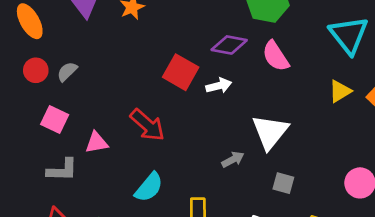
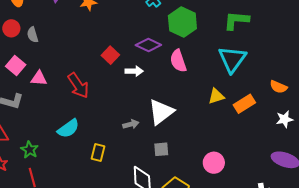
gray semicircle: (67, 72) -> (33, 35), turned -77
red square: (181, 72) -> (110, 55), size x0.7
pink triangle: (97, 143) -> (39, 78), moved
gray square: (283, 183) -> (161, 149), turned -35

